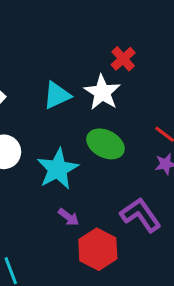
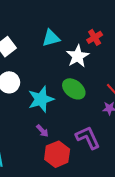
cyan triangle: (57, 95) -> (51, 38), moved

